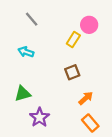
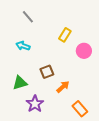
pink circle: (89, 25) -> (84, 51), moved
brown square: (72, 72) -> (47, 72), moved
orange arrow: (86, 98) -> (63, 87), moved

